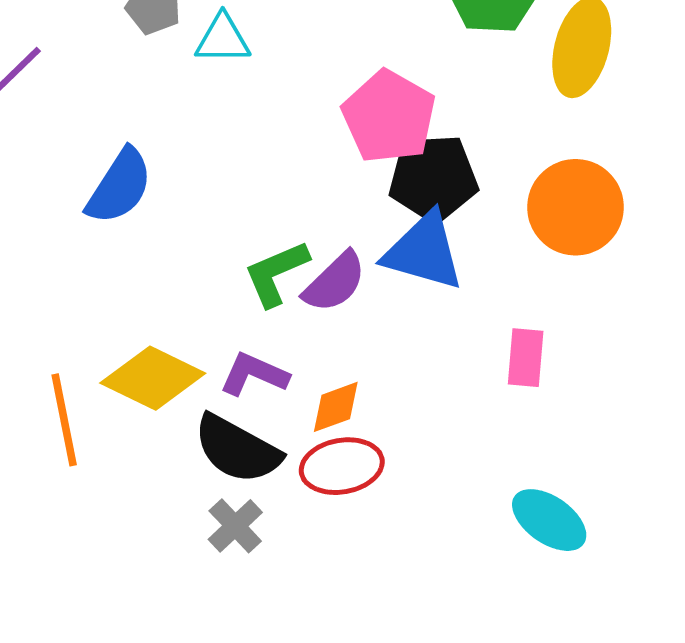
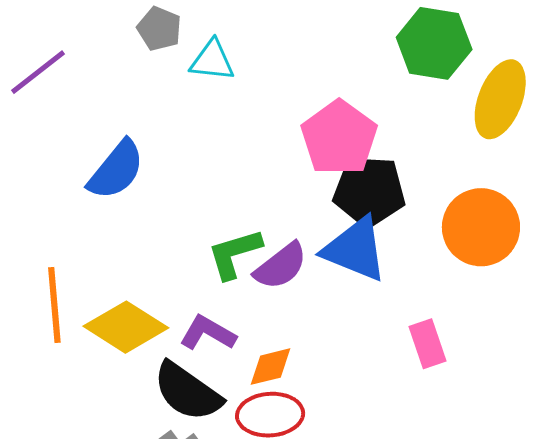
pink rectangle: (526, 358) -> (428, 344), turned -30
orange line: (64, 420) -> (54, 305), moved

